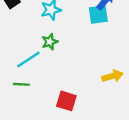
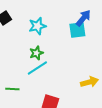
cyan line: (28, 59) -> (37, 68), moved

